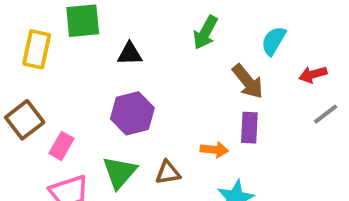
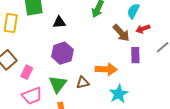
red arrow: (313, 74) -> (143, 29), moved
purple rectangle: (249, 128) -> (135, 55), moved
orange arrow: (214, 150) -> (106, 69), size x1.5

